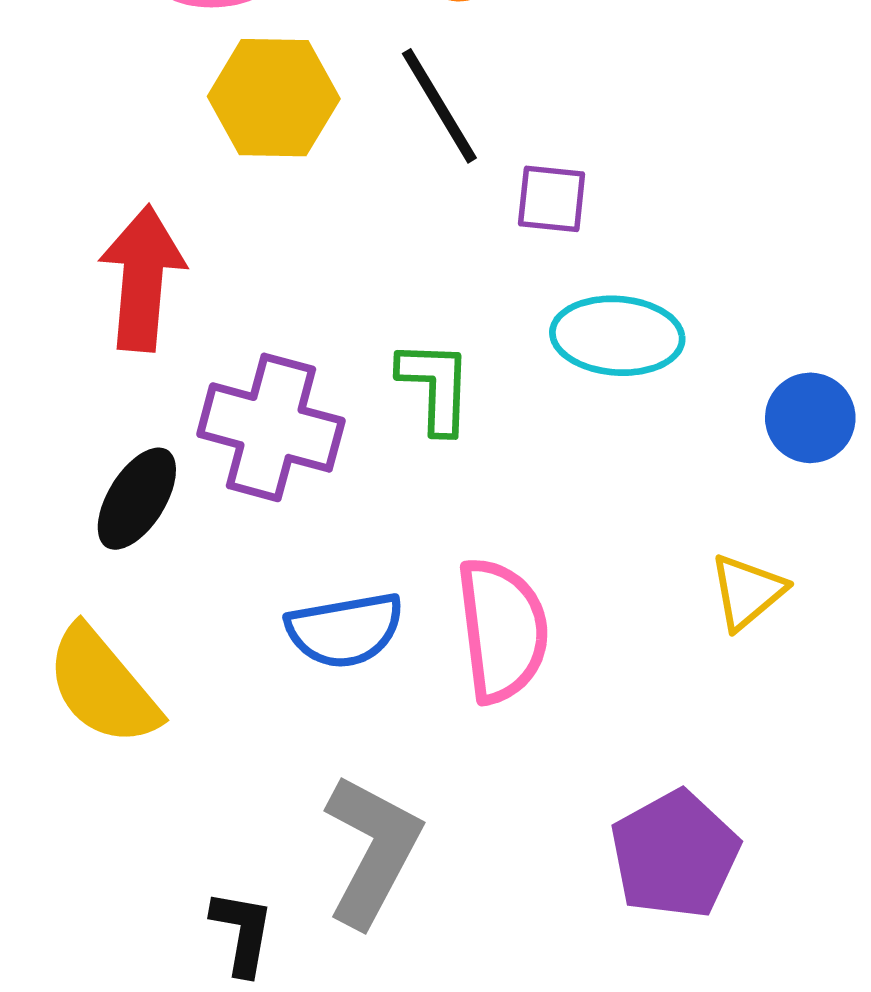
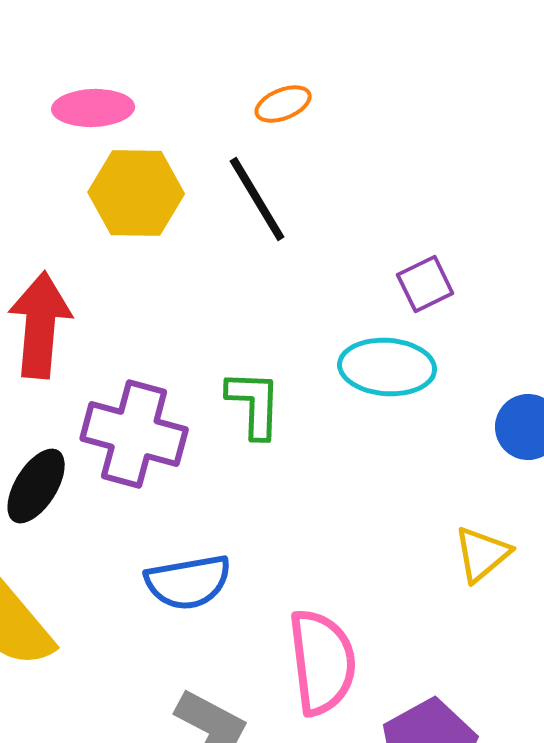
purple square: (552, 199) -> (425, 284), moved, turned -32
pink semicircle: (502, 630) -> (322, 662), moved

